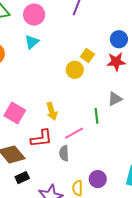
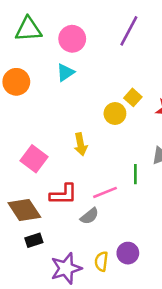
yellow arrow: (52, 111) -> (81, 144), moved
gray semicircle: (64, 153) -> (90, 216), turned -133

